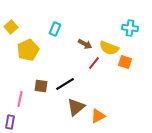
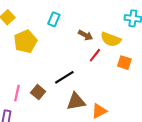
orange square: (125, 62) -> (124, 63), moved
brown square: (41, 86) -> (38, 92), moved, turned 32
brown triangle: (76, 107) -> (76, 102), turned 30

